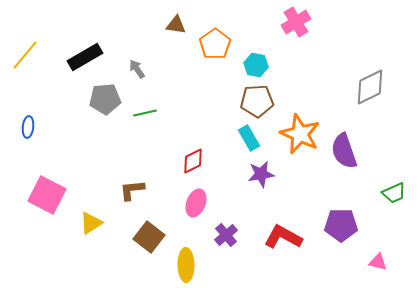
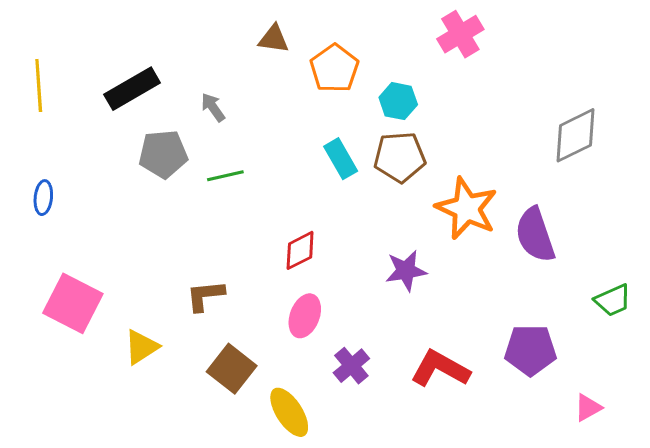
yellow line: (25, 55) -> (39, 85), turned -44
cyan rectangle: (249, 138) -> (341, 159), moved
pink triangle: (378, 262) -> (588, 408), turned -42
yellow ellipse: (186, 265) -> (289, 412), turned -32

